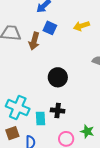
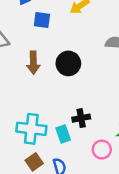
brown arrow: (34, 41) -> (33, 63), moved
black circle: (58, 77) -> (68, 63), moved

